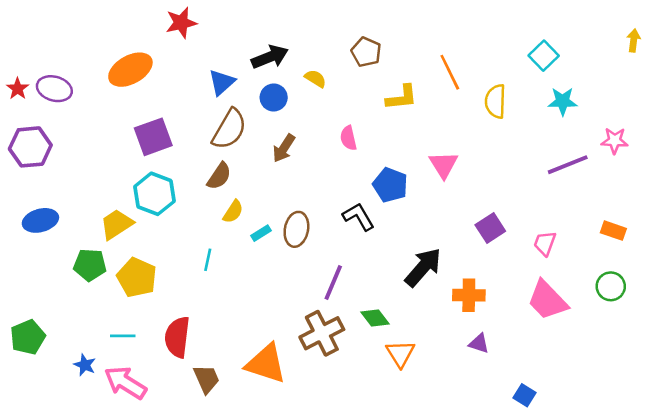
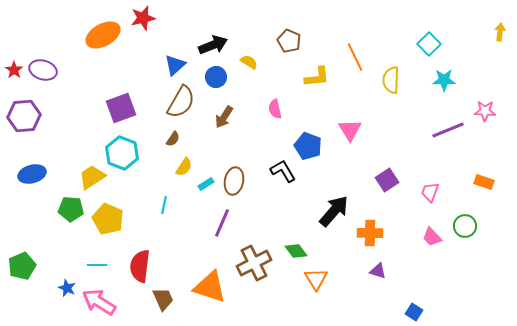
orange ellipse: (130, 70) -> (103, 35), moved
brown semicircle: (219, 176) -> (173, 139), size x0.7
purple line: (333, 283) -> (222, 223), moved
green circle: (611, 286) -> (465, 226), moved
pink trapezoid: (547, 300) -> (432, 237), size x0.6

